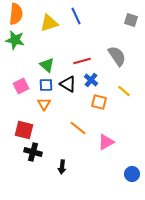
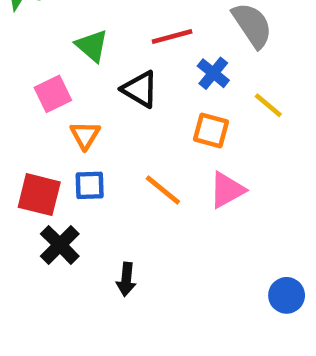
blue cross: (91, 80) -> (213, 73), moved
blue square: (46, 85) -> (90, 185), moved
pink square: (21, 86) -> (53, 94), moved
pink triangle: (106, 142) -> (227, 190), moved
black cross: (33, 152) -> (60, 245), turned 30

